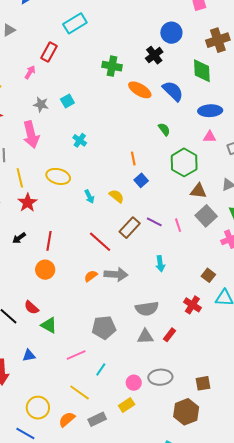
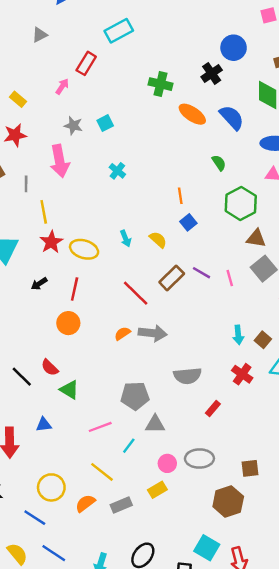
yellow ellipse: (58, 176) -> (84, 249), moved
cyan arrow: (160, 264) -> (238, 335), moved
gray triangle: (145, 337) -> (155, 424), moved

